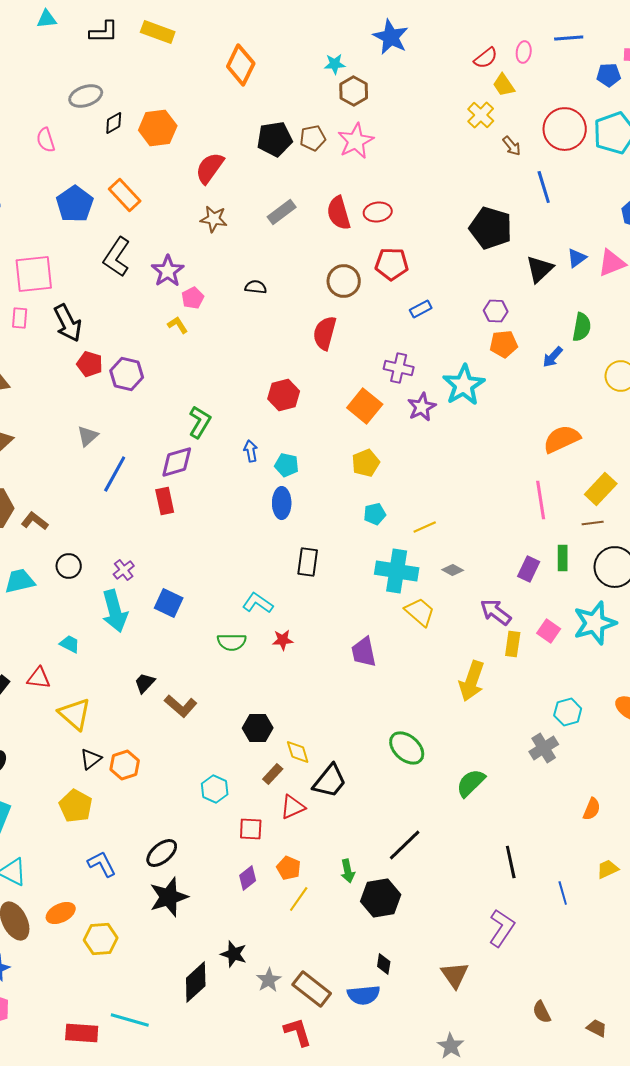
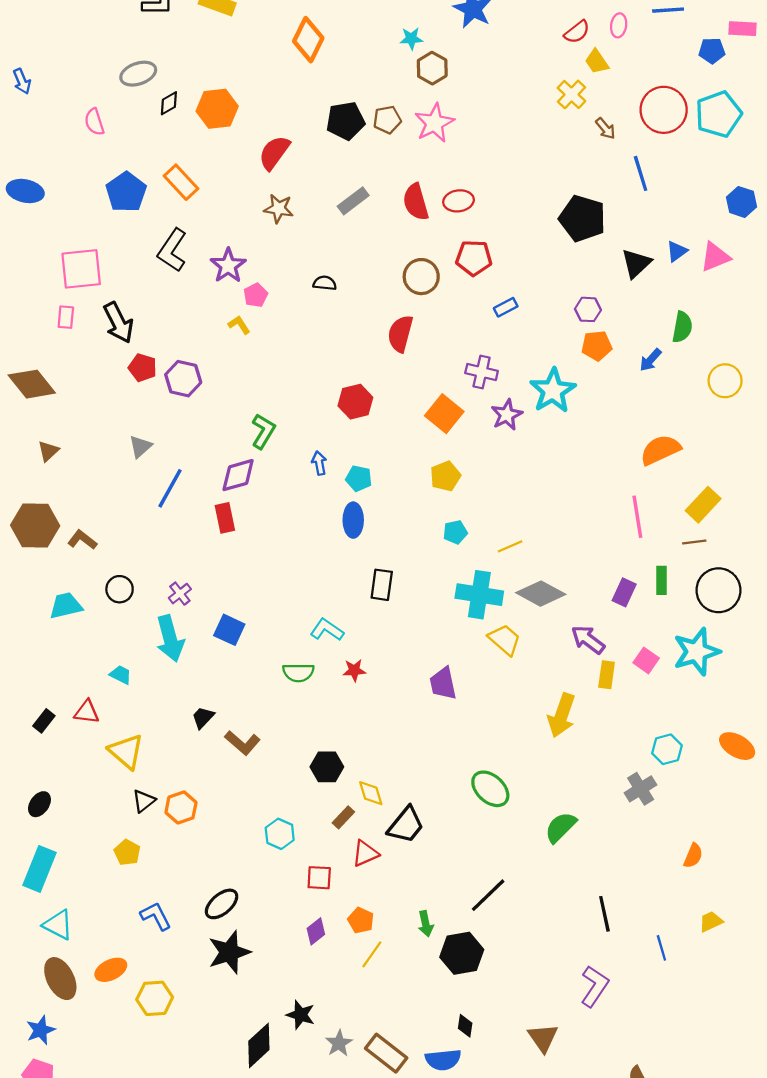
gray diamond: (453, 570) -> (541, 594), size x2.0
yellow pentagon: (76, 806) -> (127, 852), size x0.7

